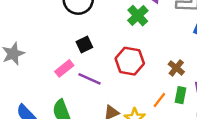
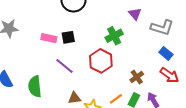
green cross: (138, 16) -> (114, 36), moved
pink rectangle: (64, 68) -> (49, 38), moved, turned 35

